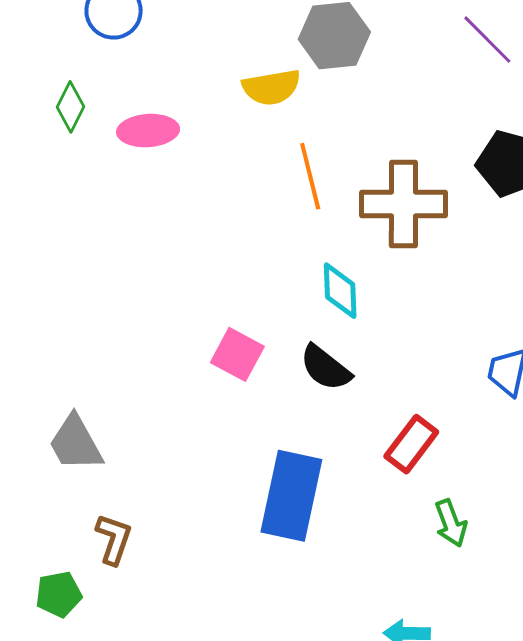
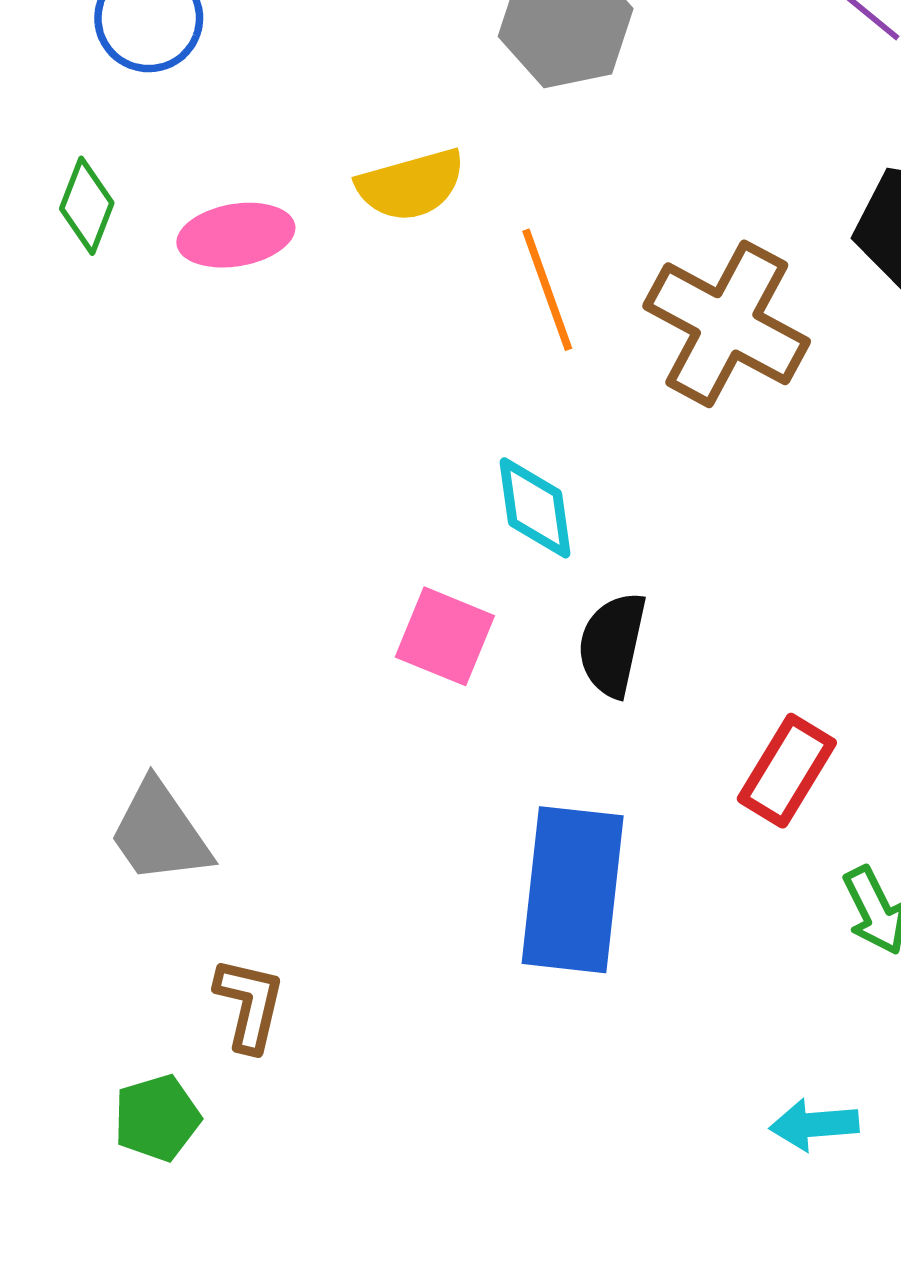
yellow semicircle: (271, 87) -> (411, 185), moved
brown cross: (403, 204) -> (727, 324), turned 34
cyan diamond: (340, 291) -> (535, 508), moved
black semicircle: (326, 368) -> (612, 644), turned 70

